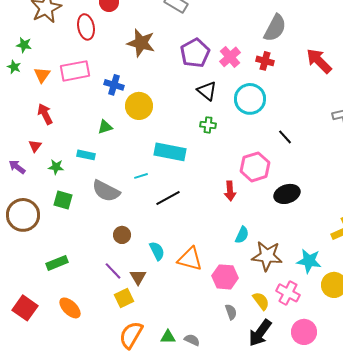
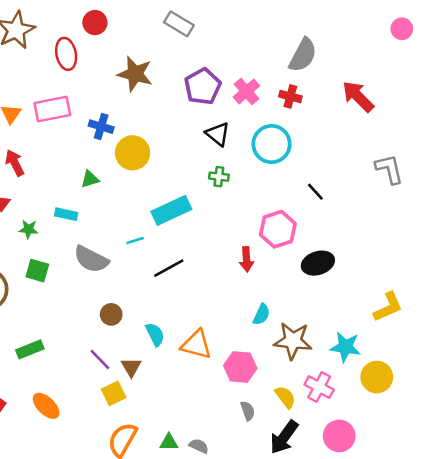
cyan rectangle: (170, 152) -> (171, 210), turned -36

